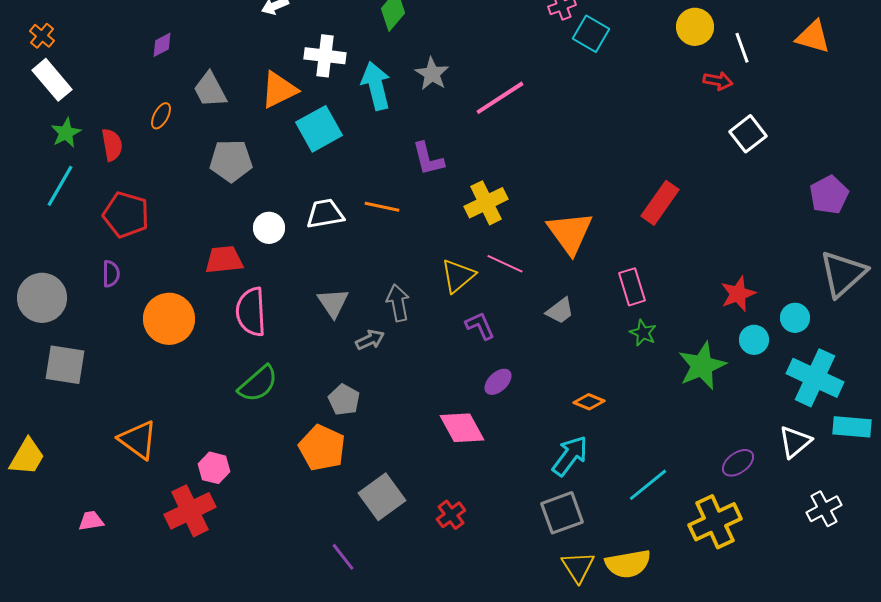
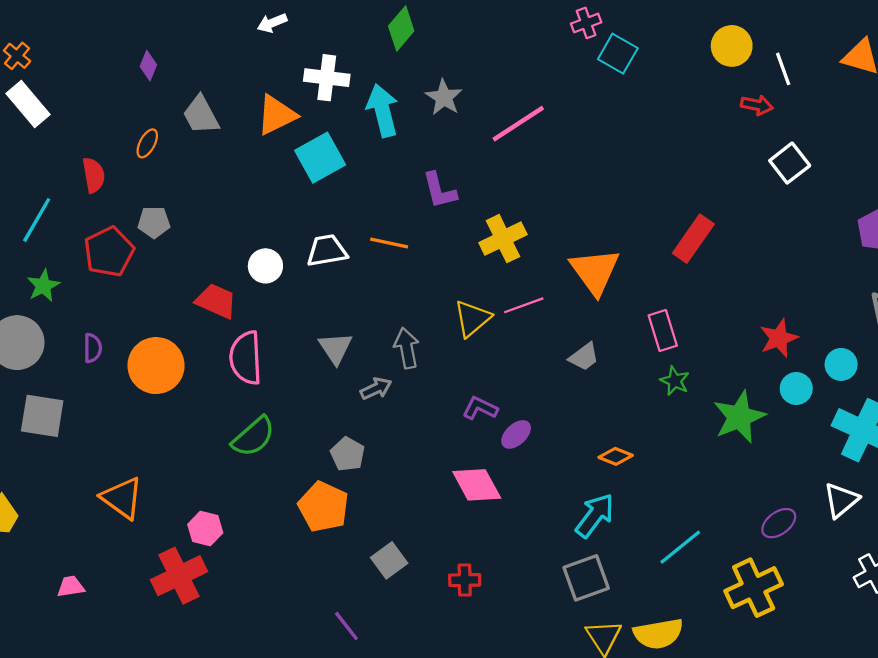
purple diamond: (162, 45) -> (148, 66), turned -40
green star: (66, 133) -> (43, 286), moved
gray pentagon: (231, 161) -> (154, 222), moved, size x0.7
red pentagon: (126, 215) -> (109, 252), turned 30
red trapezoid: (224, 260) -> (216, 301), turned 30
pink line: (505, 264) -> (524, 305), turned -45
purple semicircle: (111, 274) -> (93, 348), moved
purple L-shape: (480, 326) -> (480, 408), moved, turned -40
gray square: (382, 497) -> (389, 560), size x0.7
red cross: (451, 515) -> (465, 580), turned 36

